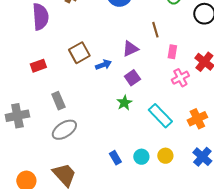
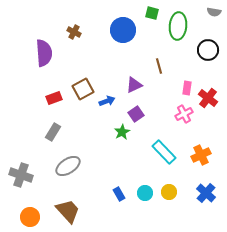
pink rectangle: (172, 52) -> (187, 88), moved
red rectangle: (38, 66) -> (54, 98), moved
gray rectangle: (58, 101) -> (53, 132), moved, turned 54
green star: (124, 103) -> (122, 132), moved
gray cross: (17, 116) -> (21, 175), moved, turned 30

